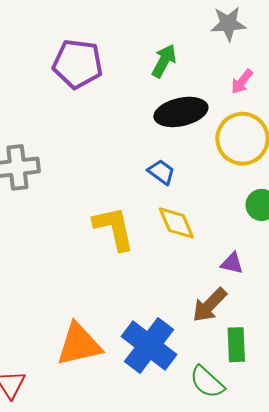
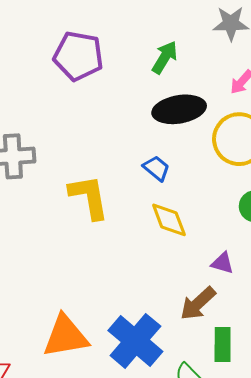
yellow L-shape: (114, 228) -> (89, 197), moved

